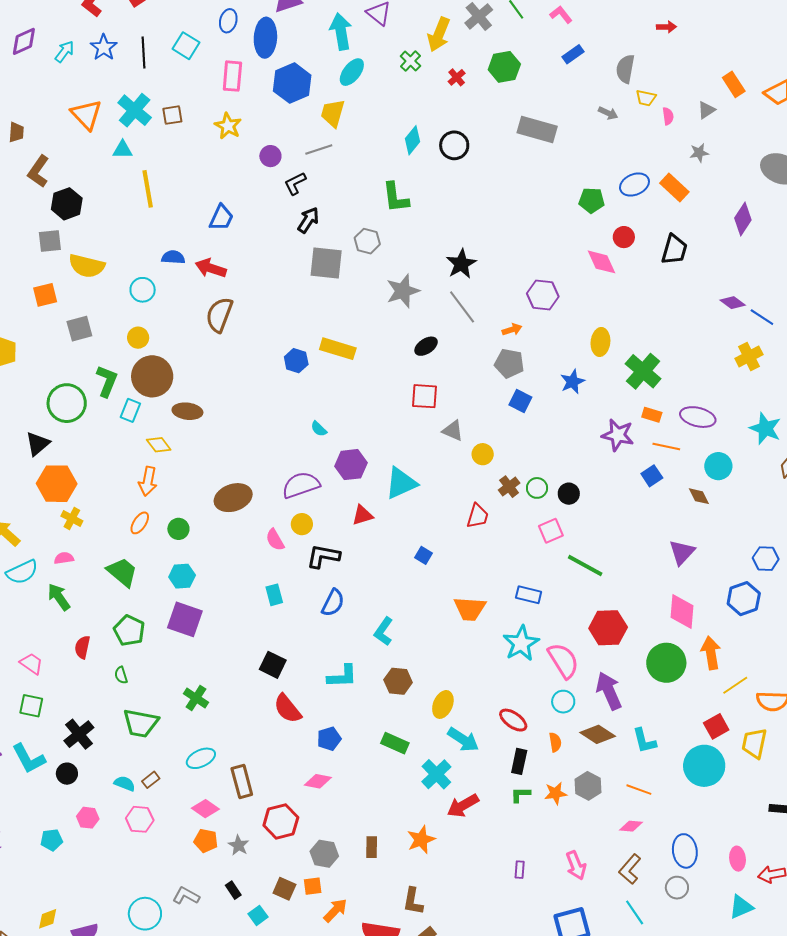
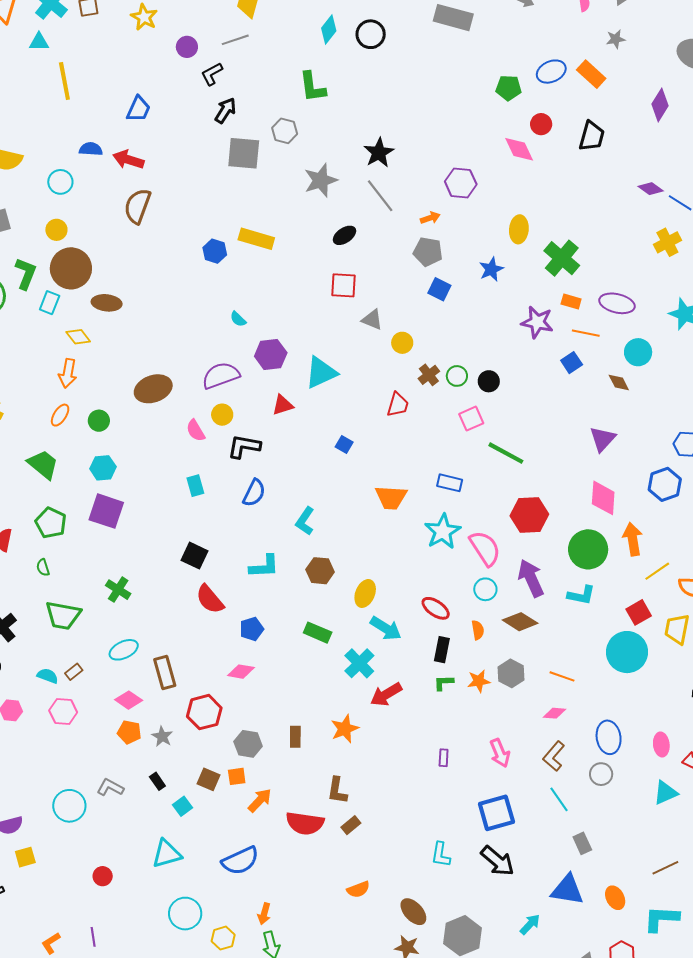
cyan L-shape: (644, 741) -> (581, 595), moved, turned -64

